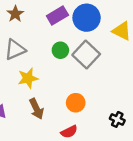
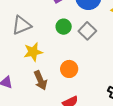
gray square: (86, 54) -> (87, 31), size x0.7
orange circle: (76, 103) -> (69, 69), moved

